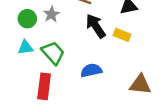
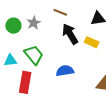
cyan triangle: (26, 47) -> (10, 60), moved

